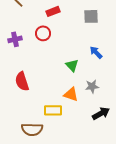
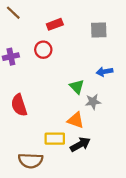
blue arrow: (96, 52) -> (105, 72), turned -56
gray star: (92, 86) -> (93, 102), moved
black arrow: (101, 113) -> (80, 144), moved

